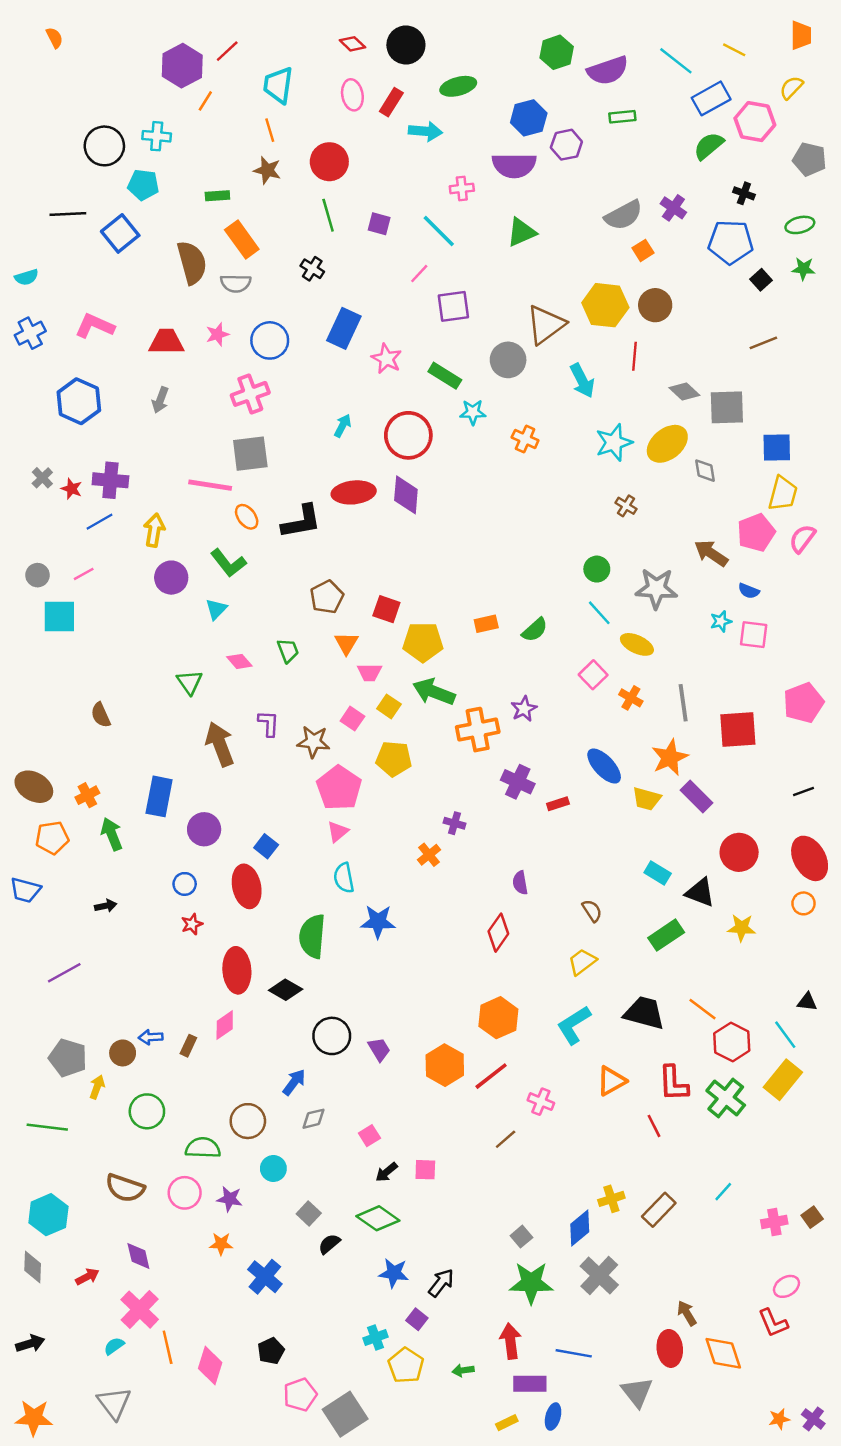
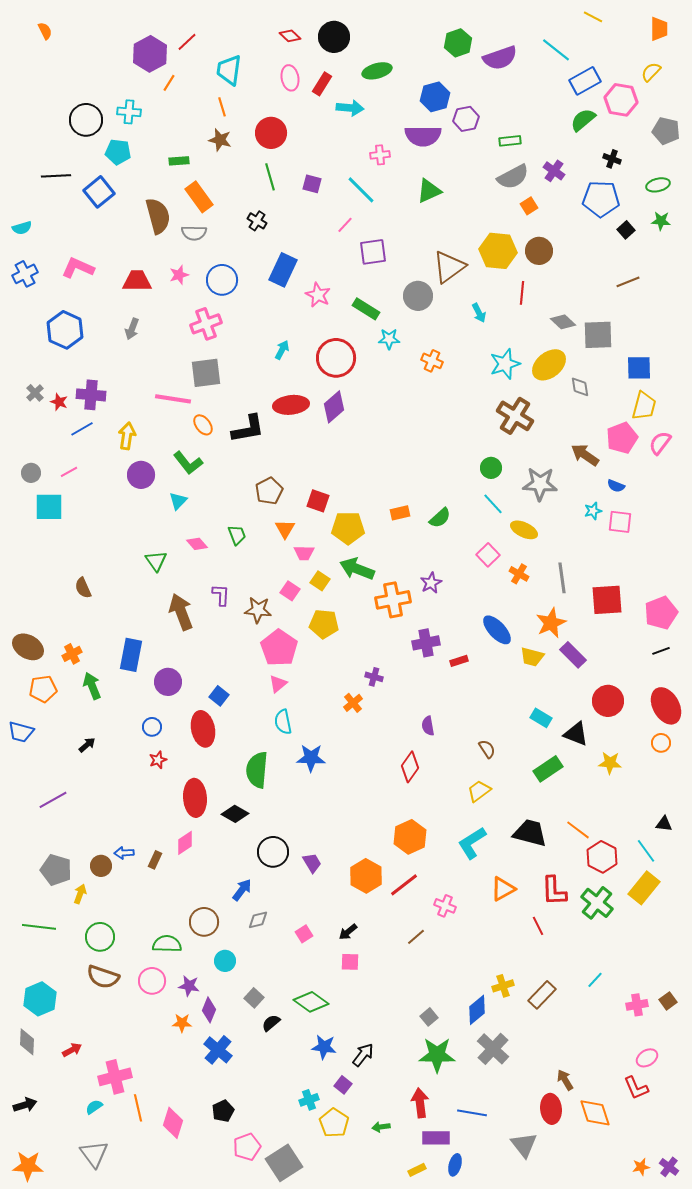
yellow line: (734, 50) -> (593, 17), moved
green rectangle: (622, 117) -> (510, 141), moved
cyan arrow: (582, 381) -> (479, 313), size x0.7
purple diamond: (406, 495) -> (334, 407), turned 44
brown cross: (626, 506) -> (515, 416), size x2.0
pink pentagon: (804, 703) -> (661, 613), moved
purple cross: (518, 782) -> (426, 643), turned -36
black arrow: (106, 906) -> (87, 745), turned -30
green circle: (147, 1111) -> (100, 937), moved
black arrow: (386, 1172) -> (348, 932), moved
purple diamond: (138, 1256) -> (209, 1010), moved, turned 35
pink cross: (140, 1310) -> (115, 1077), turned 32

